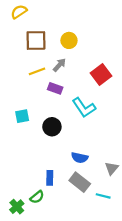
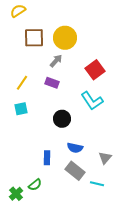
yellow circle: (69, 40) -> (65, 38), size x1.5
yellow line: (37, 71) -> (22, 83), moved, turned -35
cyan L-shape: (84, 108) -> (92, 101), moved
black circle: (52, 127) -> (62, 119), moved
blue rectangle: (50, 178) -> (47, 158), moved

